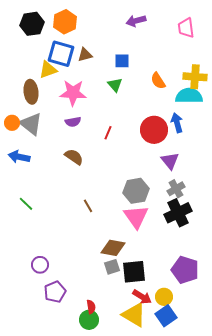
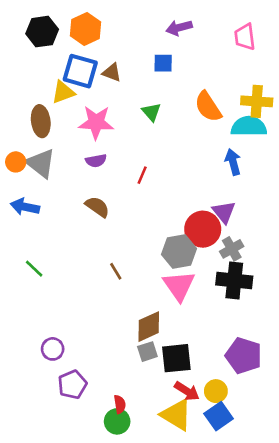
brown triangle: (85, 55) -> (112, 72), turned 35
blue square: (122, 61) -> (163, 63), moved
orange semicircle: (158, 81) -> (208, 107), size x1.4
red circle: (154, 130) -> (203, 229), moved
black cross: (178, 213) -> (234, 280), turned 32
brown diamond: (113, 248) -> (149, 327), turned -35

